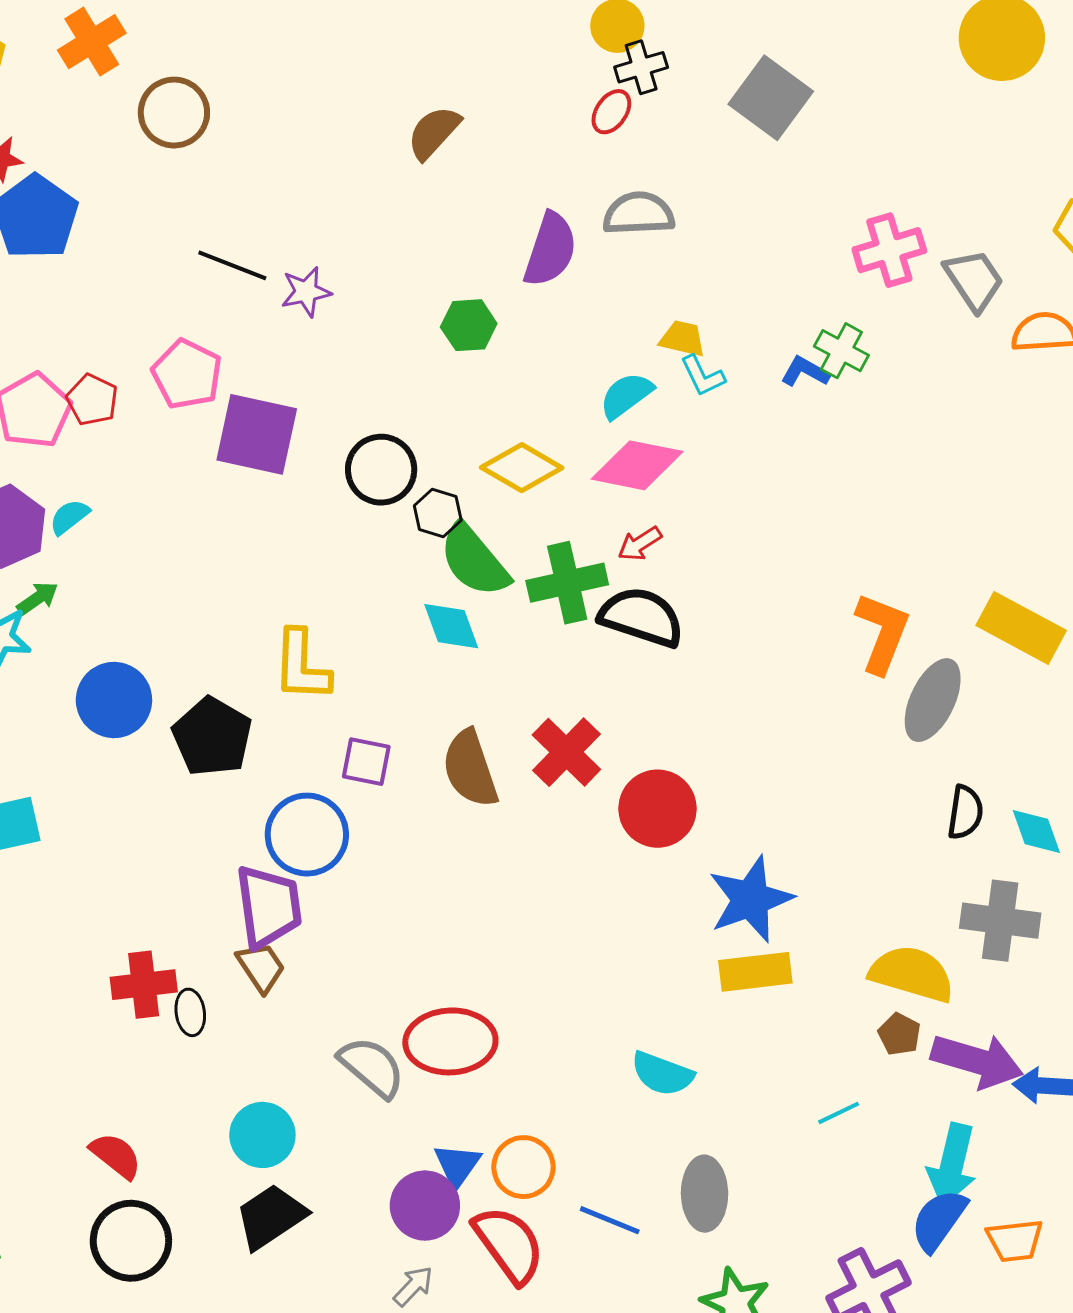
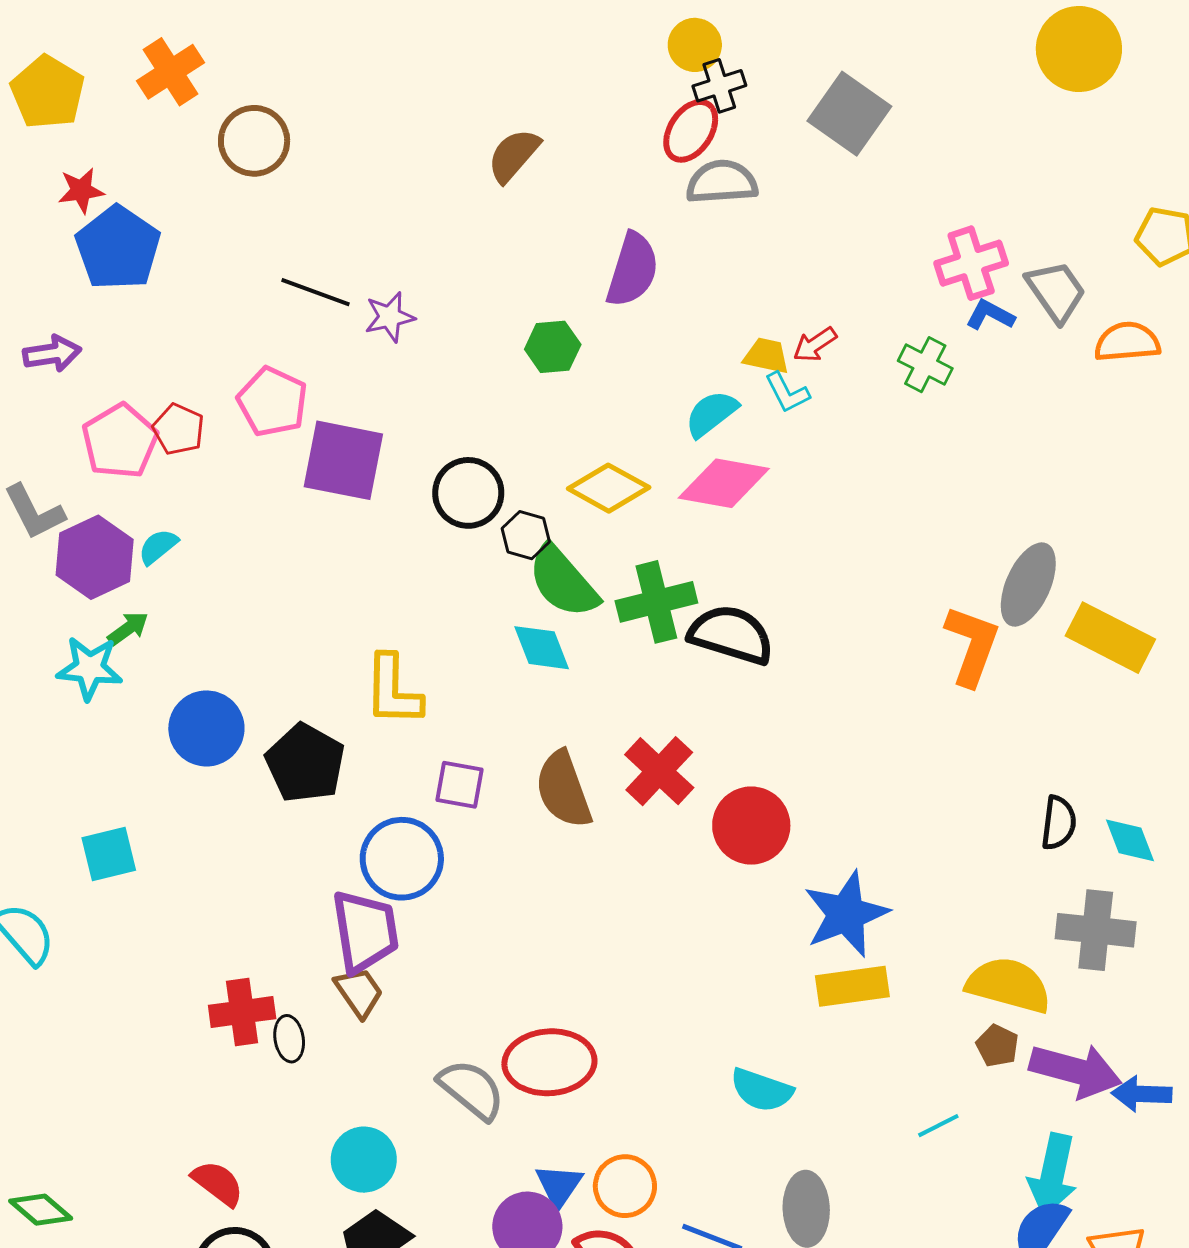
red ellipse: (611, 112) -> (691, 131), size x1.4
gray semicircle: (639, 214) -> (722, 182), moved
blue L-shape: (805, 372) -> (990, 315), moved
red arrow: (640, 544) -> (815, 345), moved
gray ellipse: (933, 700) -> (1028, 584), moved

